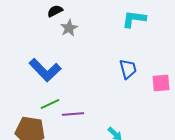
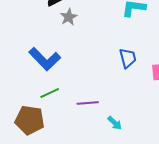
purple line: (73, 114) -> (88, 103), moved

